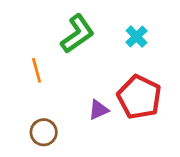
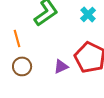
brown circle: (44, 132) -> (22, 66), moved

